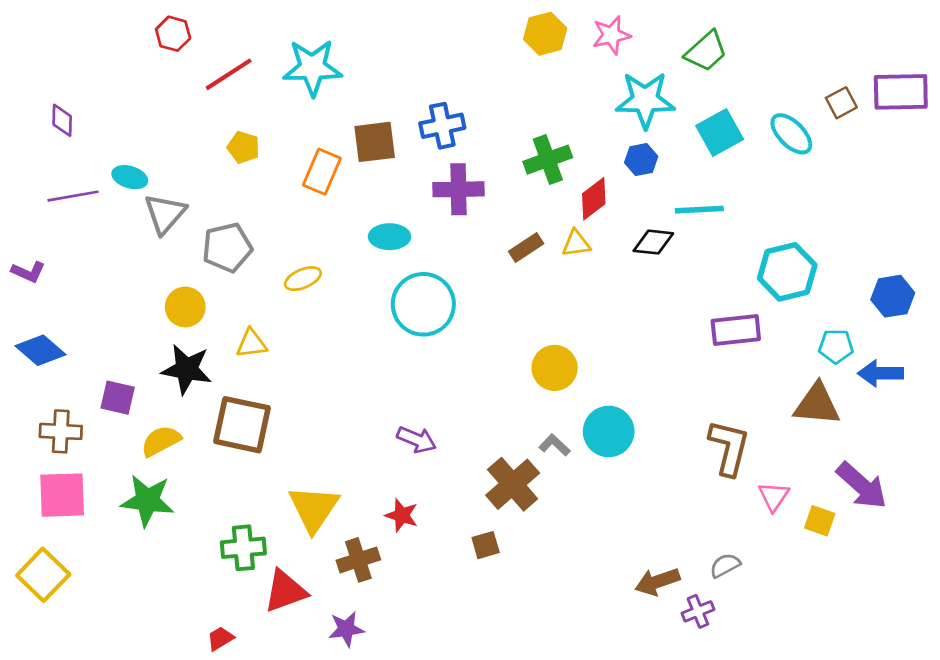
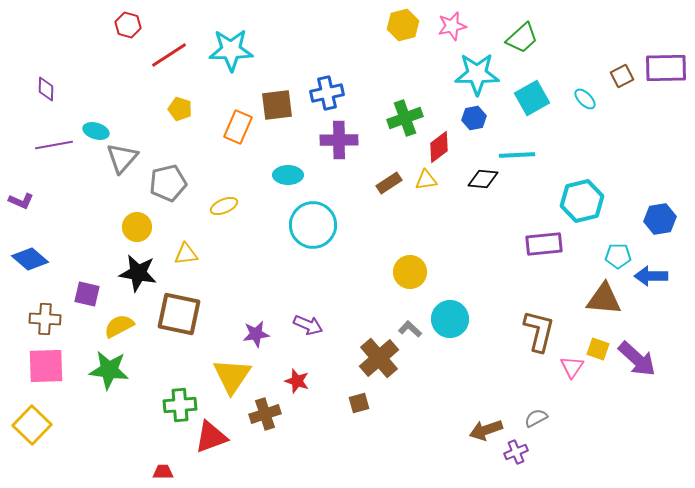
cyan ellipse: (791, 134) -> (585, 99), size x0.7
yellow square: (820, 521) -> (598, 349), moved
purple star: (346, 629) -> (256, 334), moved
red trapezoid: (220, 638) -> (163, 472), turned 30

